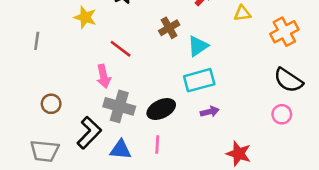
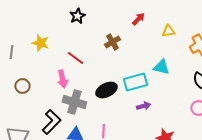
yellow star: (85, 17) -> (40, 43), moved
cyan triangle: (198, 46) -> (161, 67), moved, turned 48
brown circle: (51, 104) -> (22, 86), moved
black ellipse: (161, 109) -> (106, 90), moved

